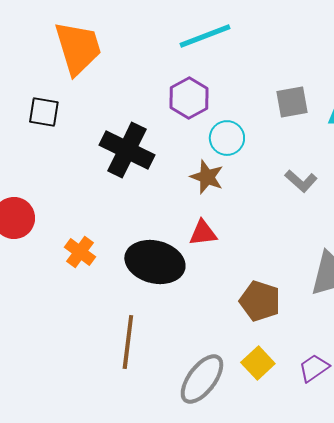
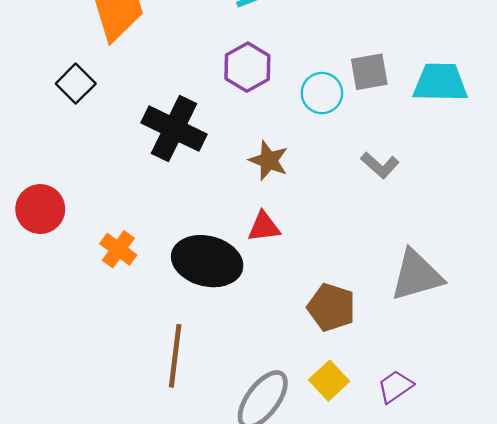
black square: (44, 112) -> (76, 84), turned 36
cyan circle: (227, 138) -> (322, 93), moved

